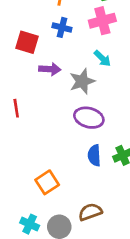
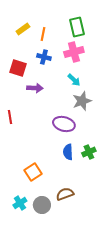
gray star: (82, 81) -> (82, 101), moved
cyan cross: (30, 224) -> (20, 203), turned 32

